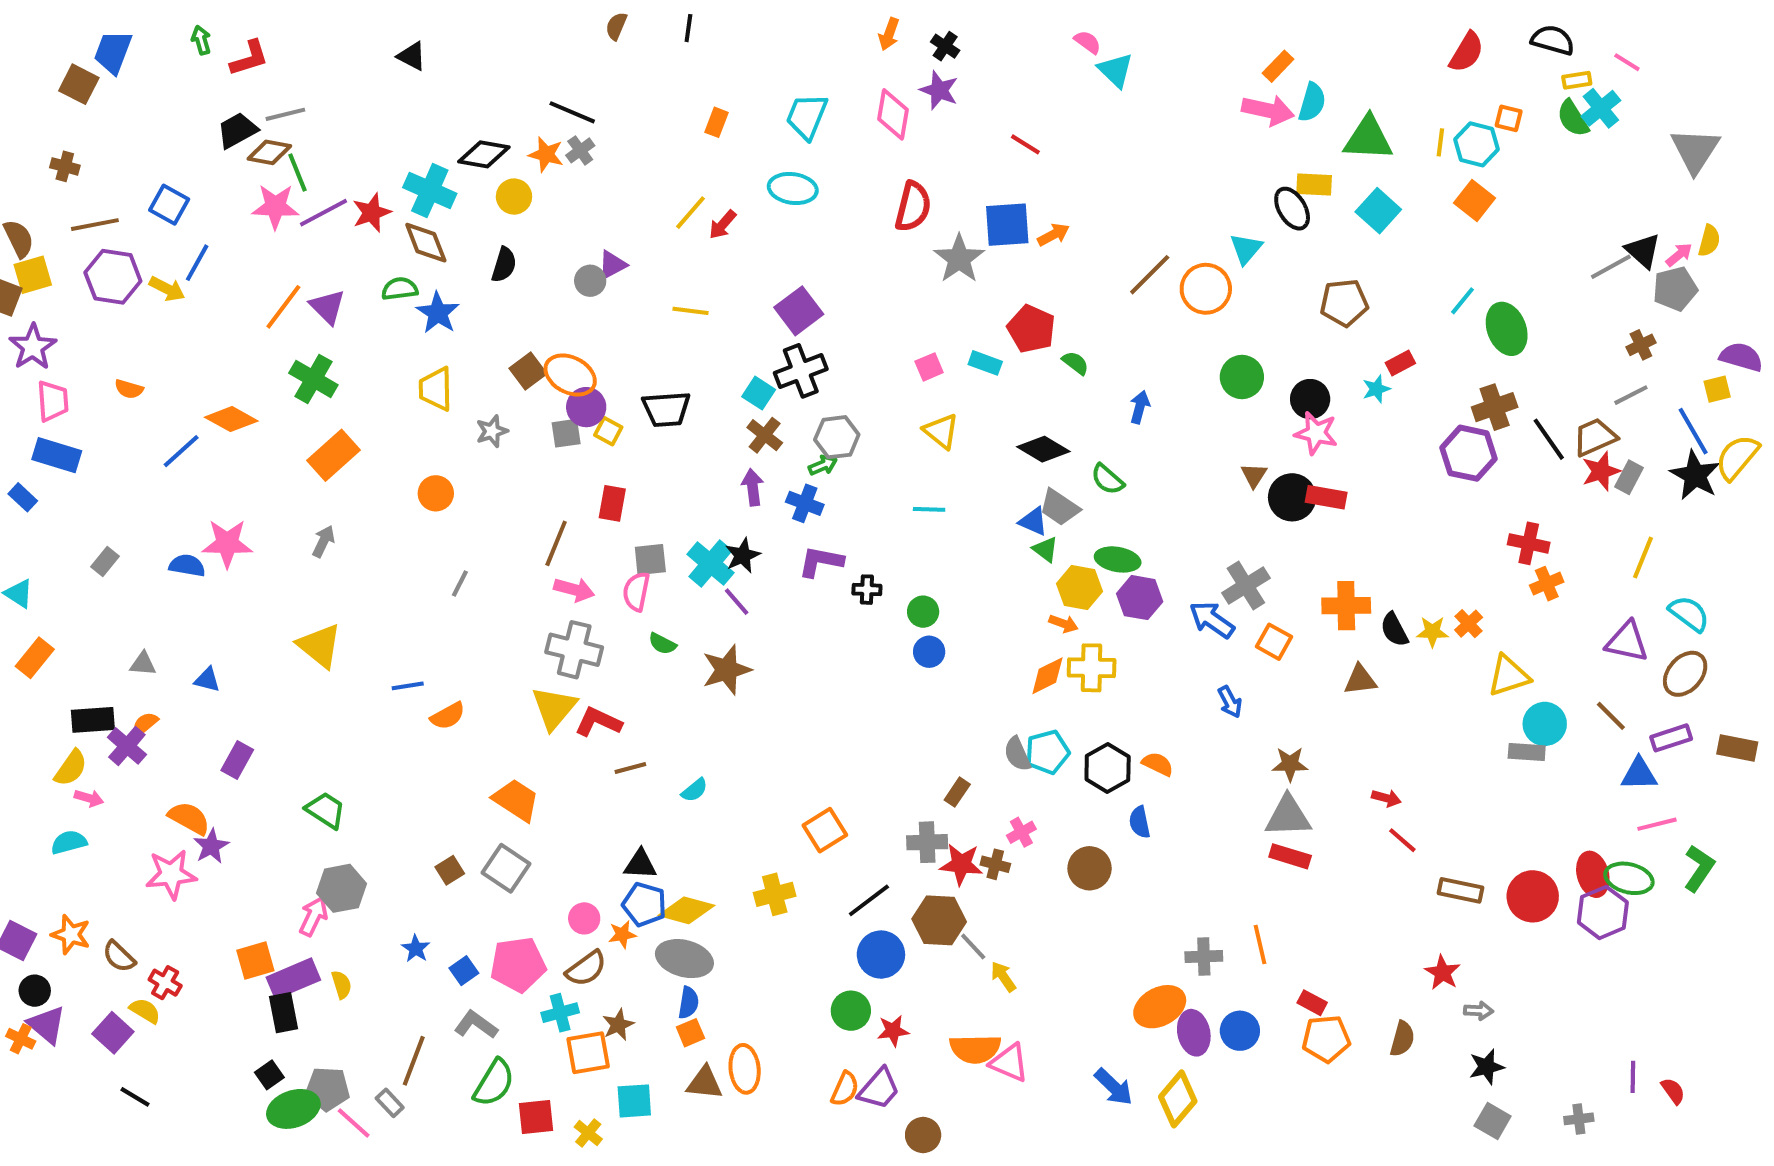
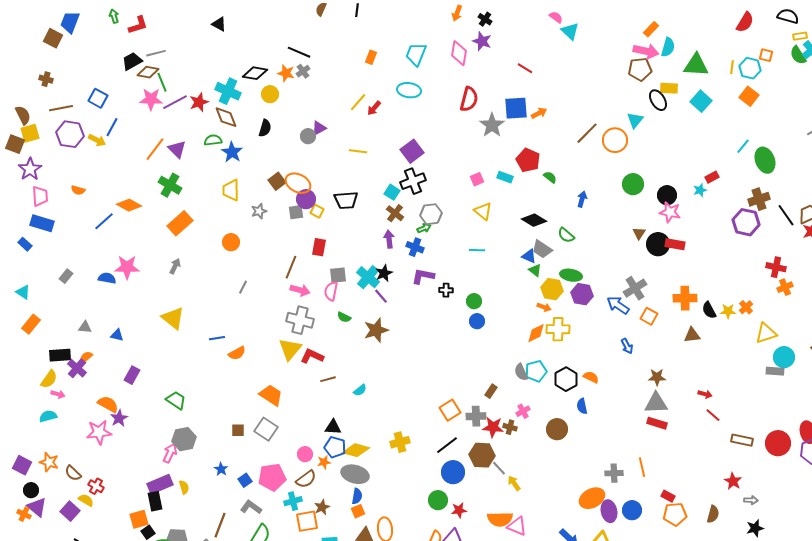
brown pentagon: (1344, 303) -> (640, 69), moved
orange square: (825, 830) -> (450, 410), moved
brown square: (450, 870) -> (238, 430), turned 32
orange square: (255, 961) -> (139, 519), moved

